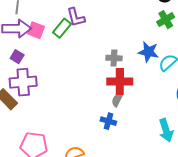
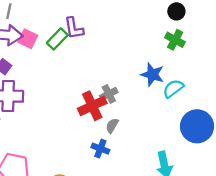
green cross: (166, 20) -> (175, 40), turned -36
gray cross: (114, 58) -> (109, 94), moved, turned -35
red cross: (120, 82) -> (92, 106), moved, turned -30

